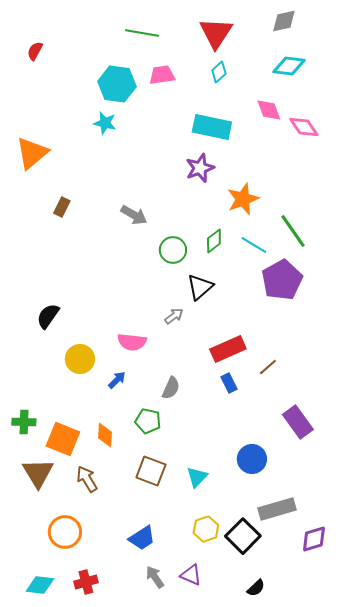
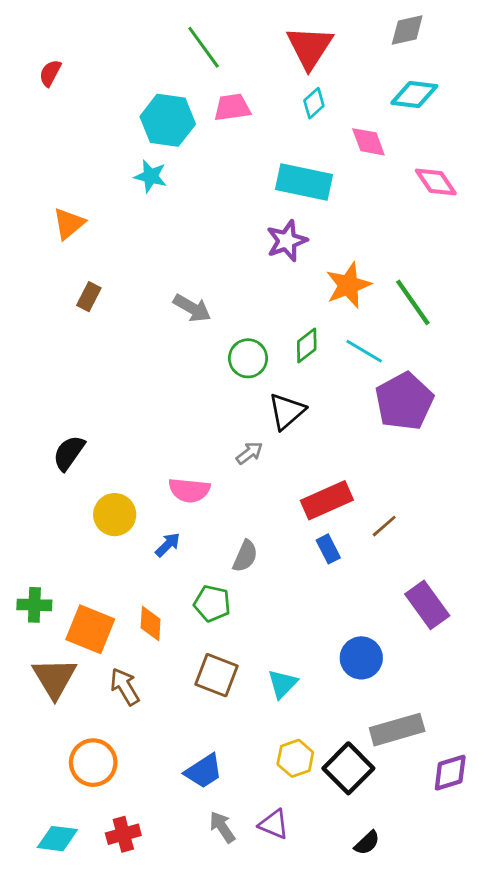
green line: (142, 33) -> (204, 47), turned 44
pink diamond: (269, 110) -> (368, 142), moved
orange triangle: (32, 153) -> (69, 224), moved, size x0.7
green line: (293, 231) -> (413, 302), moved

